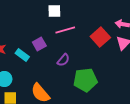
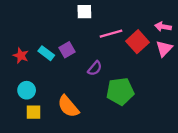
pink line: (65, 30) -> (111, 34), moved
cyan rectangle: (22, 55) -> (46, 53), moved

